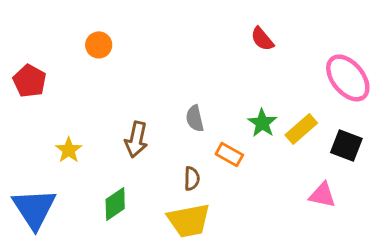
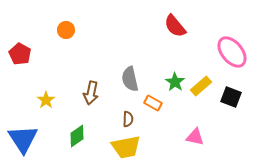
red semicircle: (262, 39) -> (175, 26), size x1.4
gray semicircle: (195, 118) -> (130, 79), size x1.4
pink triangle: (322, 195) -> (195, 137), moved

